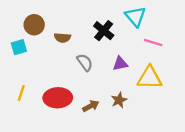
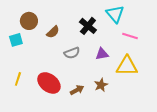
brown semicircle: (62, 38) -> (53, 32), turned -48
gray semicircle: (85, 62) -> (72, 53), turned 105
red ellipse: (58, 98) -> (49, 83), turned 40

